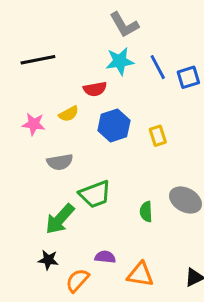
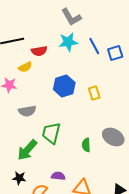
red semicircle: (95, 89) -> (39, 51), moved
yellow semicircle: (69, 114) -> (25, 67), moved
green trapezoid: (95, 194) -> (51, 133), turned 125

